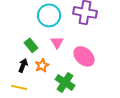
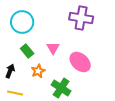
cyan circle: (49, 15) -> (22, 22), moved
black arrow: (23, 65) -> (10, 71), moved

